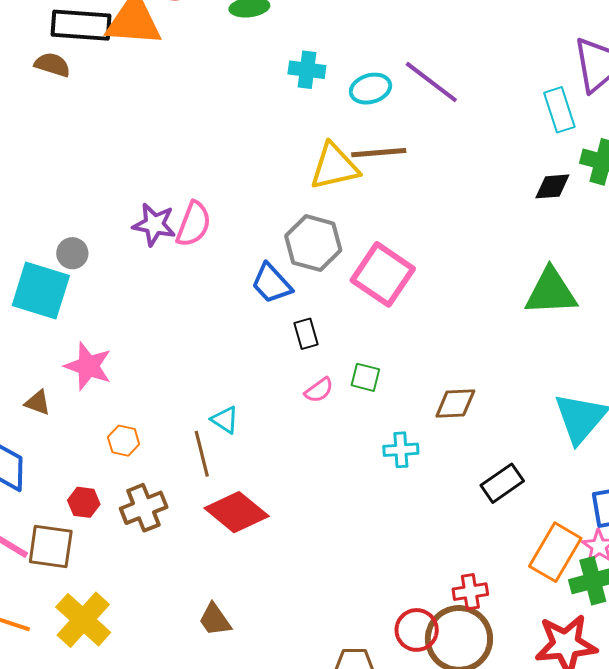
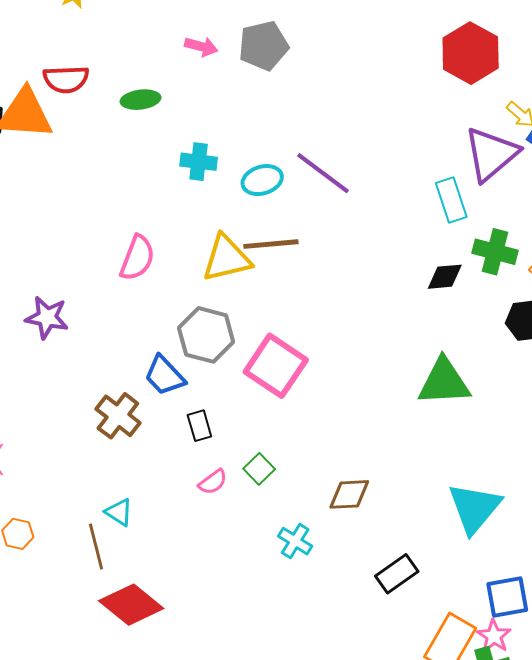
pink semicircle: (193, 224) -> (137, 258), moved
green square: (365, 377) -> (259, 469), turned 32
cyan cross: (401, 450) -> (295, 541), turned 36
brown cross: (144, 508) -> (118, 416), moved, turned -30

